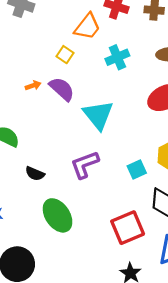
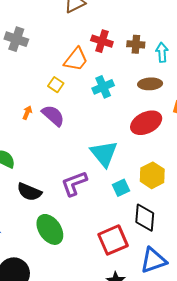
orange arrow: (33, 86) -> (27, 113), turned -48
cyan triangle: (98, 115) -> (104, 154), moved
black semicircle: (35, 174) -> (29, 192), size x1.4

